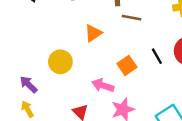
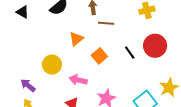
orange square: (127, 65) -> (99, 56), moved
pink arrow: (103, 85) -> (78, 80), moved

